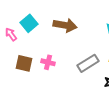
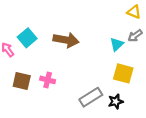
gray rectangle: (88, 63) -> (91, 97), moved

